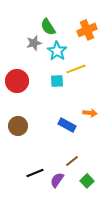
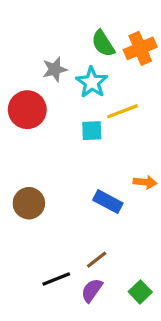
green semicircle: (48, 27) -> (103, 44), moved
red circle: (17, 81) -> (27, 110), moved
brown line: (72, 161) -> (97, 260), moved

